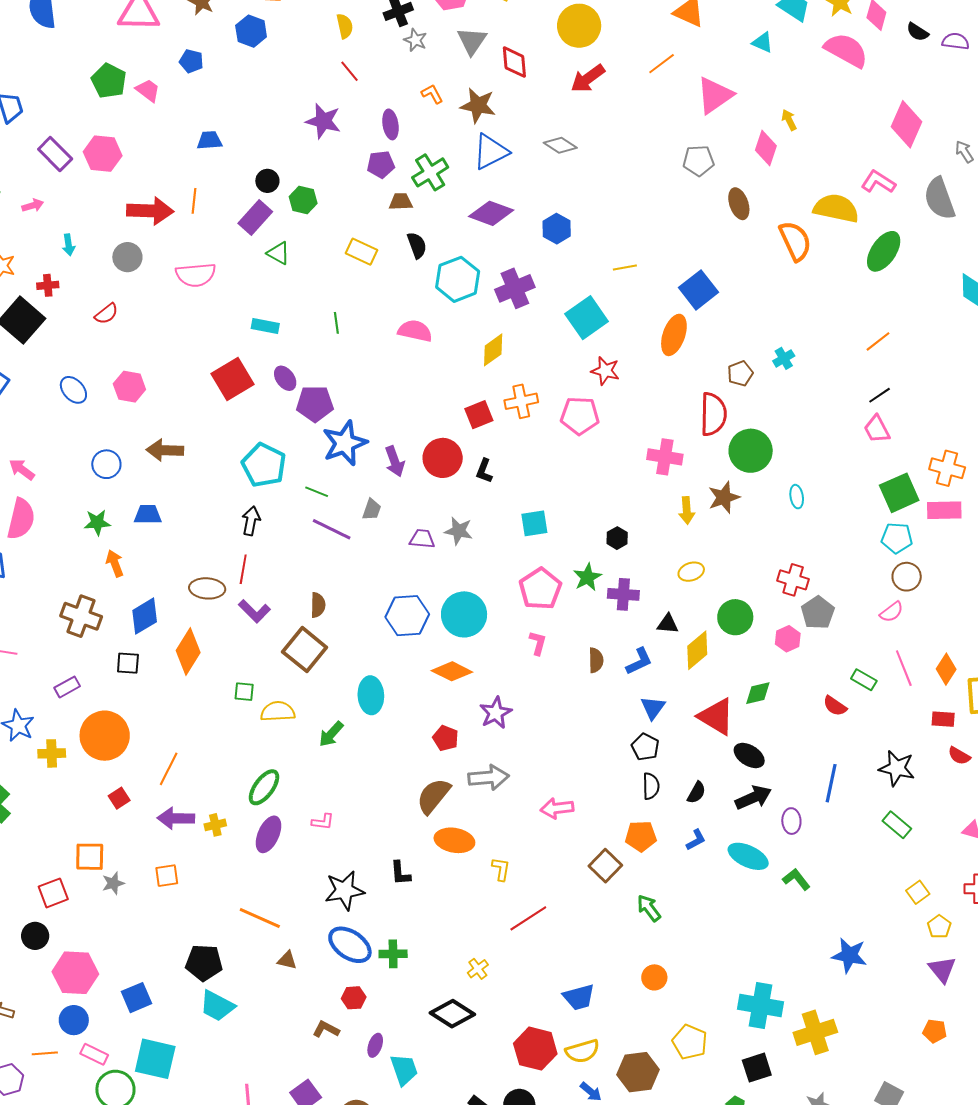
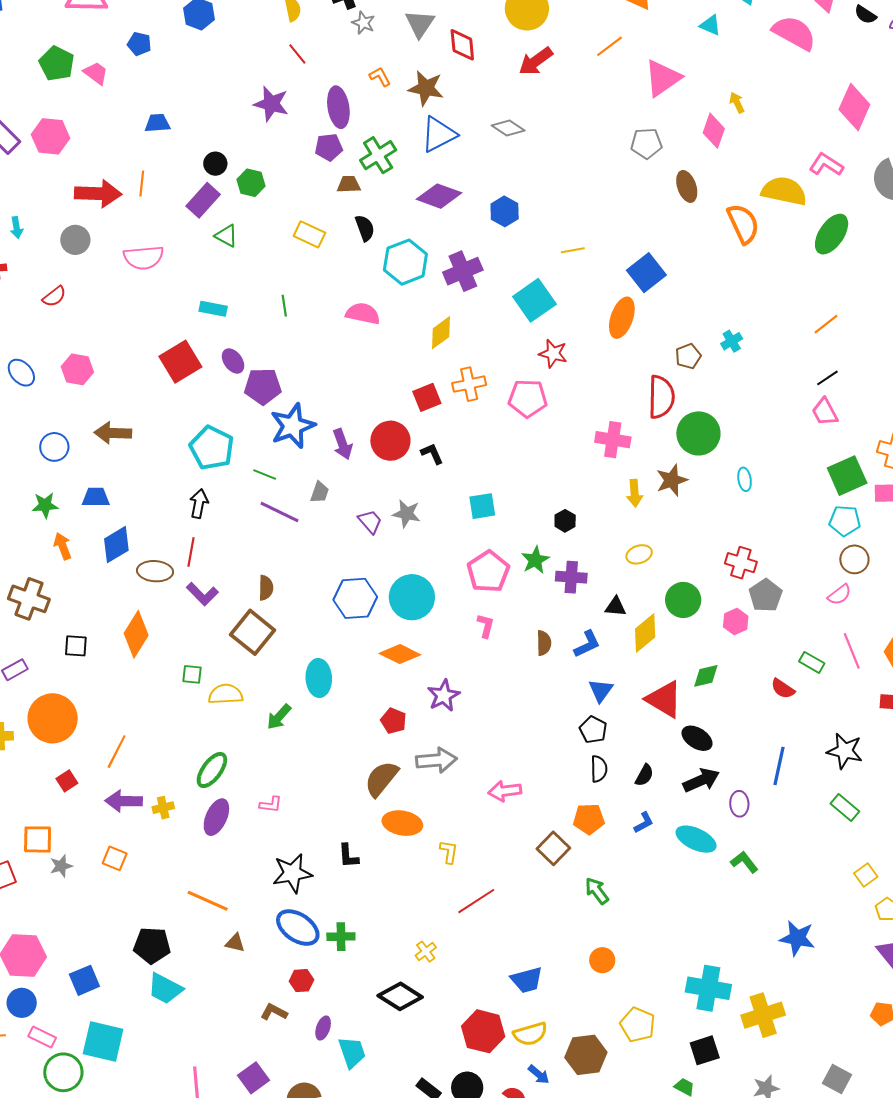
purple ellipse: (390, 124) -> (338, 107), size x1.4
black L-shape: (484, 471) -> (432, 454), turned 135
purple trapezoid: (422, 539) -> (370, 522), turned 44
blue diamond: (145, 616) -> (116, 545), moved
orange square: (167, 876) -> (115, 858), turned 30

